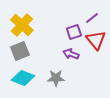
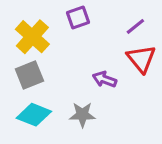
purple square: (74, 32) -> (78, 18), moved

